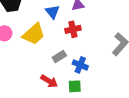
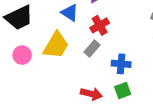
gray rectangle: (59, 56) -> (92, 49), moved

